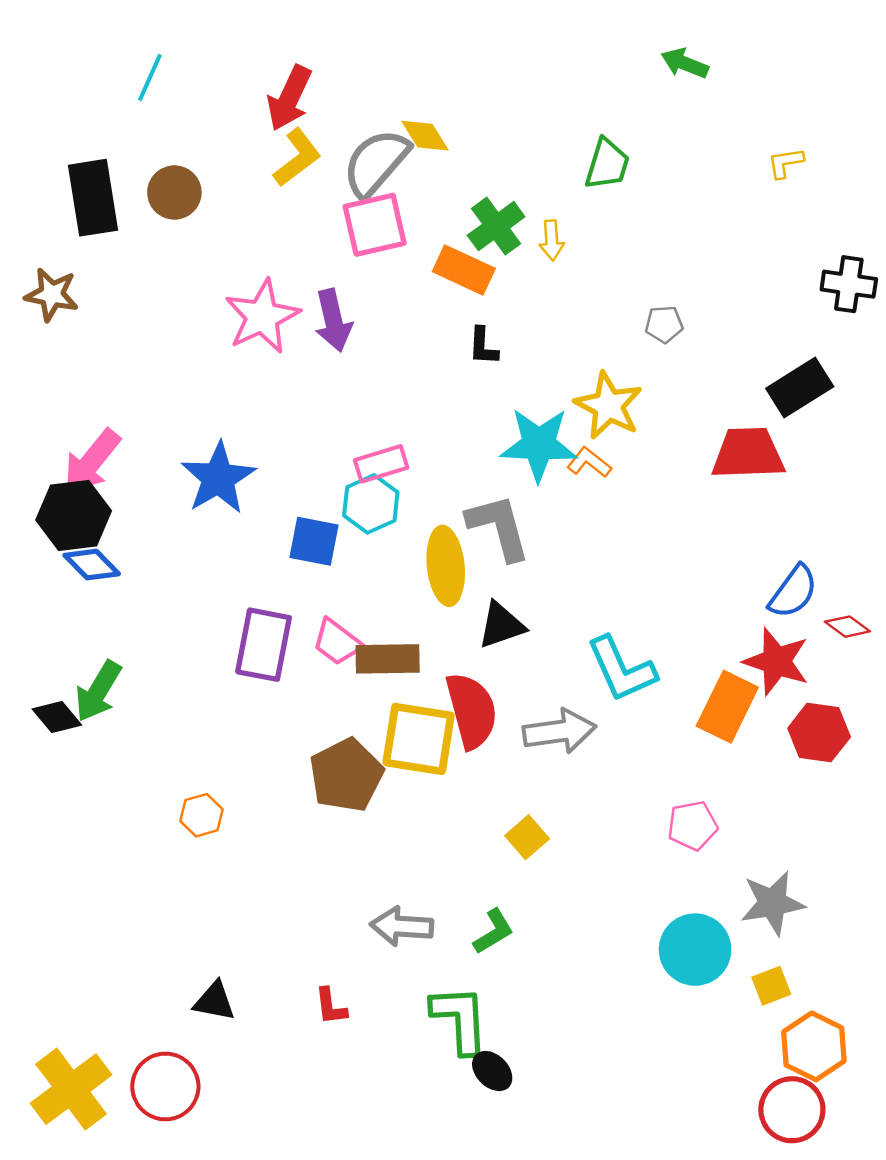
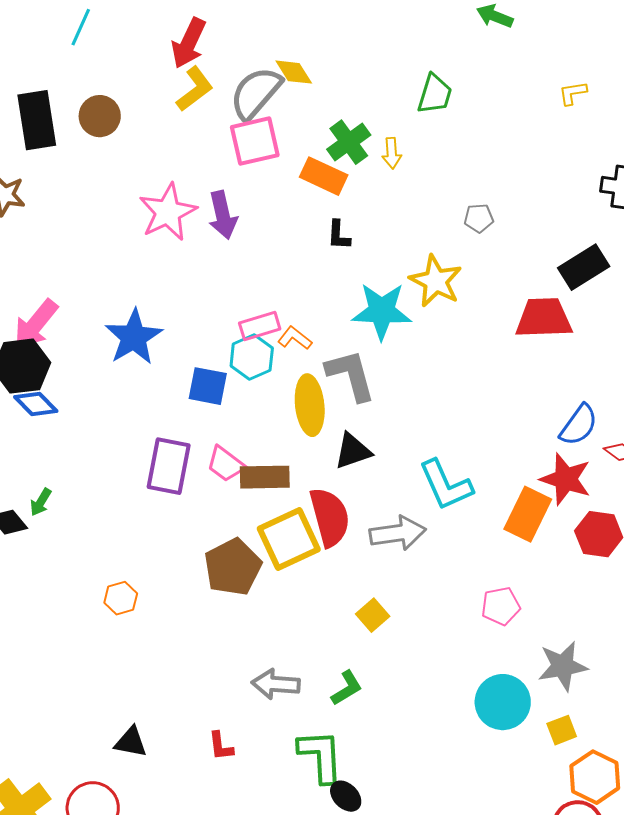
orange L-shape: (589, 463) -> (295, 338), moved
green arrow: (98, 691) -> (41, 502), size x0.6
yellow square: (419, 739) -> (289, 539), turned -34

